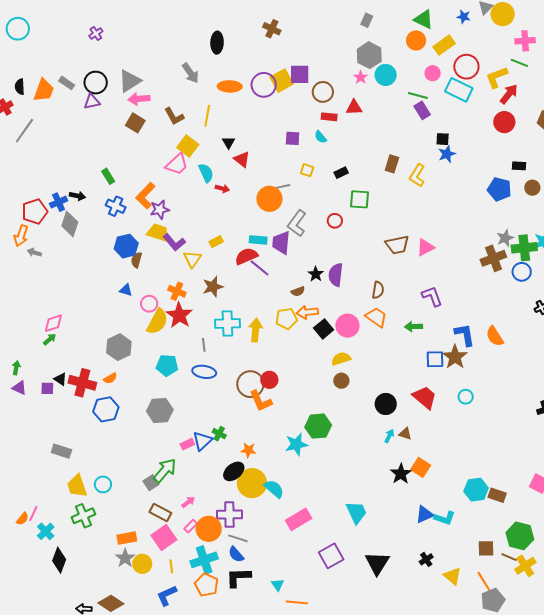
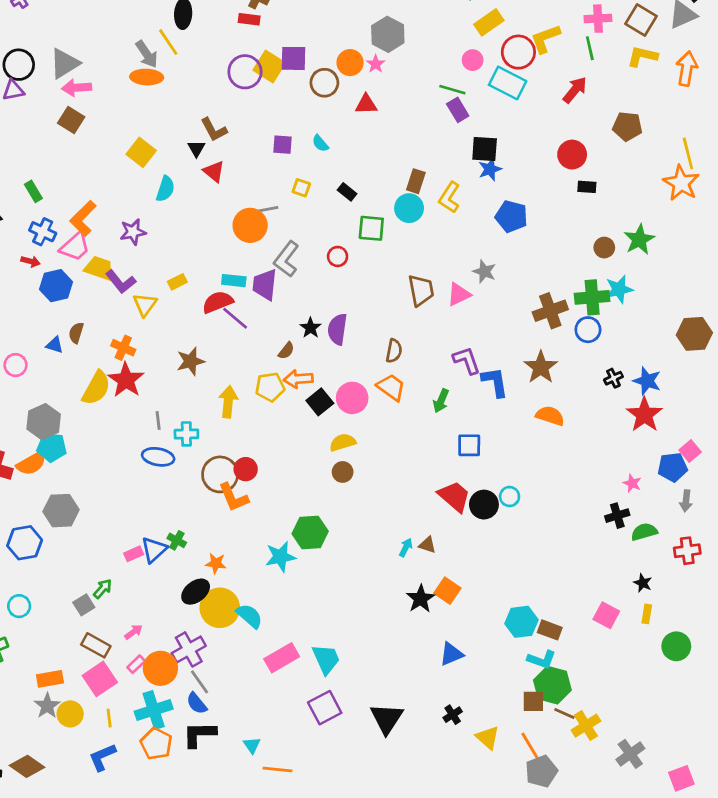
orange circle: (416, 40) -> (350, 63), moved
green line: (519, 63) -> (590, 48), turned 54
cyan circle: (386, 75) -> (409, 208), moved
yellow L-shape: (497, 77) -> (545, 39), moved
yellow square: (282, 81) -> (269, 66), turned -30
orange ellipse: (230, 86) -> (147, 77), moved
brown L-shape: (174, 116) -> (214, 130), moved
yellow line: (207, 116) -> (168, 42), moved, turned -45
red rectangle: (329, 117) -> (249, 19), moved
red circle: (504, 122) -> (572, 155), moved
black square: (443, 139) -> (485, 149), size x1.5
pink trapezoid: (177, 164) -> (75, 247), moved
cyan semicircle: (206, 173) -> (165, 189), turned 42
black rectangle: (341, 173) -> (347, 192), turned 64
brown circle: (532, 188) -> (604, 248), moved
red arrow: (222, 189) -> (30, 261), moved
blue pentagon: (499, 189) -> (511, 216), moved
purple star: (160, 210) -> (133, 232), moved
gray star: (505, 238) -> (484, 272), moved, turned -30
brown trapezoid: (397, 245) -> (421, 290), turned -90
brown semicircle: (136, 260) -> (76, 333), moved
brown star: (213, 287) -> (191, 361), moved
brown semicircle: (298, 291) -> (286, 351), turned -32
pink circle: (149, 304) -> (16, 365), moved
cyan cross: (227, 323) -> (186, 434), moved, size x0.7
green arrow: (414, 327) -> (441, 401), turned -66
blue L-shape: (465, 335) -> (495, 382), moved
orange semicircle: (495, 336) -> (550, 416), turned 140
brown star: (455, 357) -> (541, 367), moved
cyan pentagon: (167, 365) -> (52, 447), moved
orange semicircle: (110, 378) -> (31, 463), size x1.6
black circle: (386, 404) -> (484, 505), moved
blue hexagon: (106, 409) -> (25, 543), moved
gray hexagon: (160, 411) -> (61, 511), moved
green arrow: (165, 470) -> (103, 589), size x0.6
cyan trapezoid: (356, 512) -> (326, 659), moved
purple cross: (229, 514) -> (189, 649), turned -30
cyan L-shape: (445, 518) -> (542, 660), moved
green hexagon: (520, 536) -> (552, 685), moved
gray line: (238, 538) -> (199, 682), turned 36

